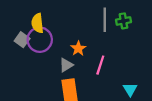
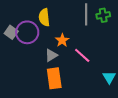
yellow semicircle: (37, 23) -> (44, 17), moved
pink line: (100, 65) -> (82, 55), turned -66

